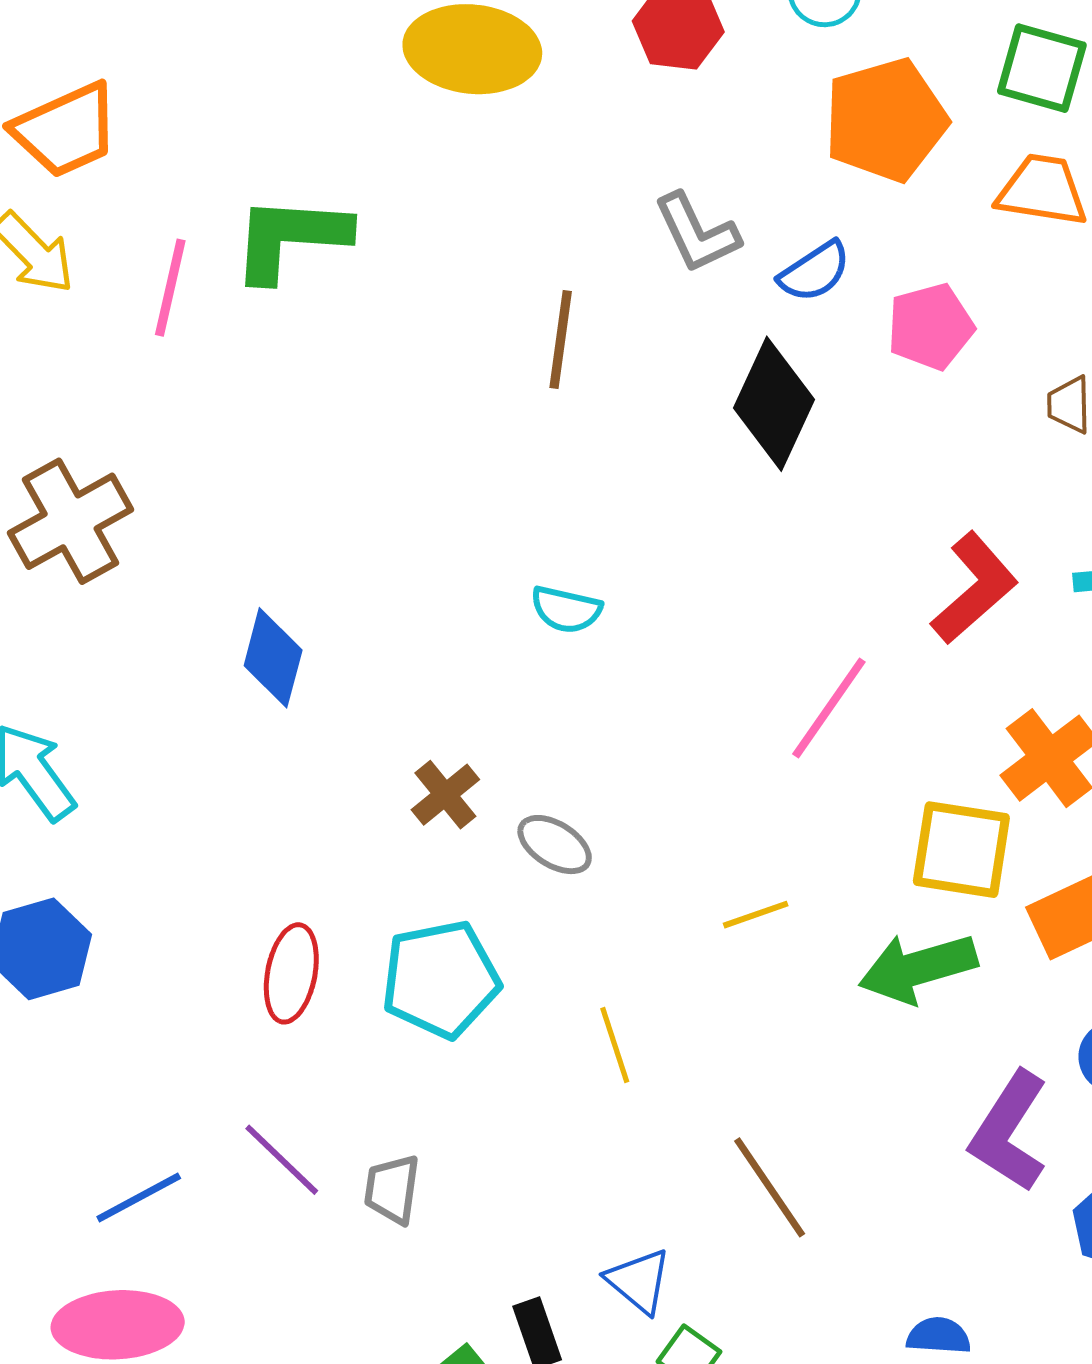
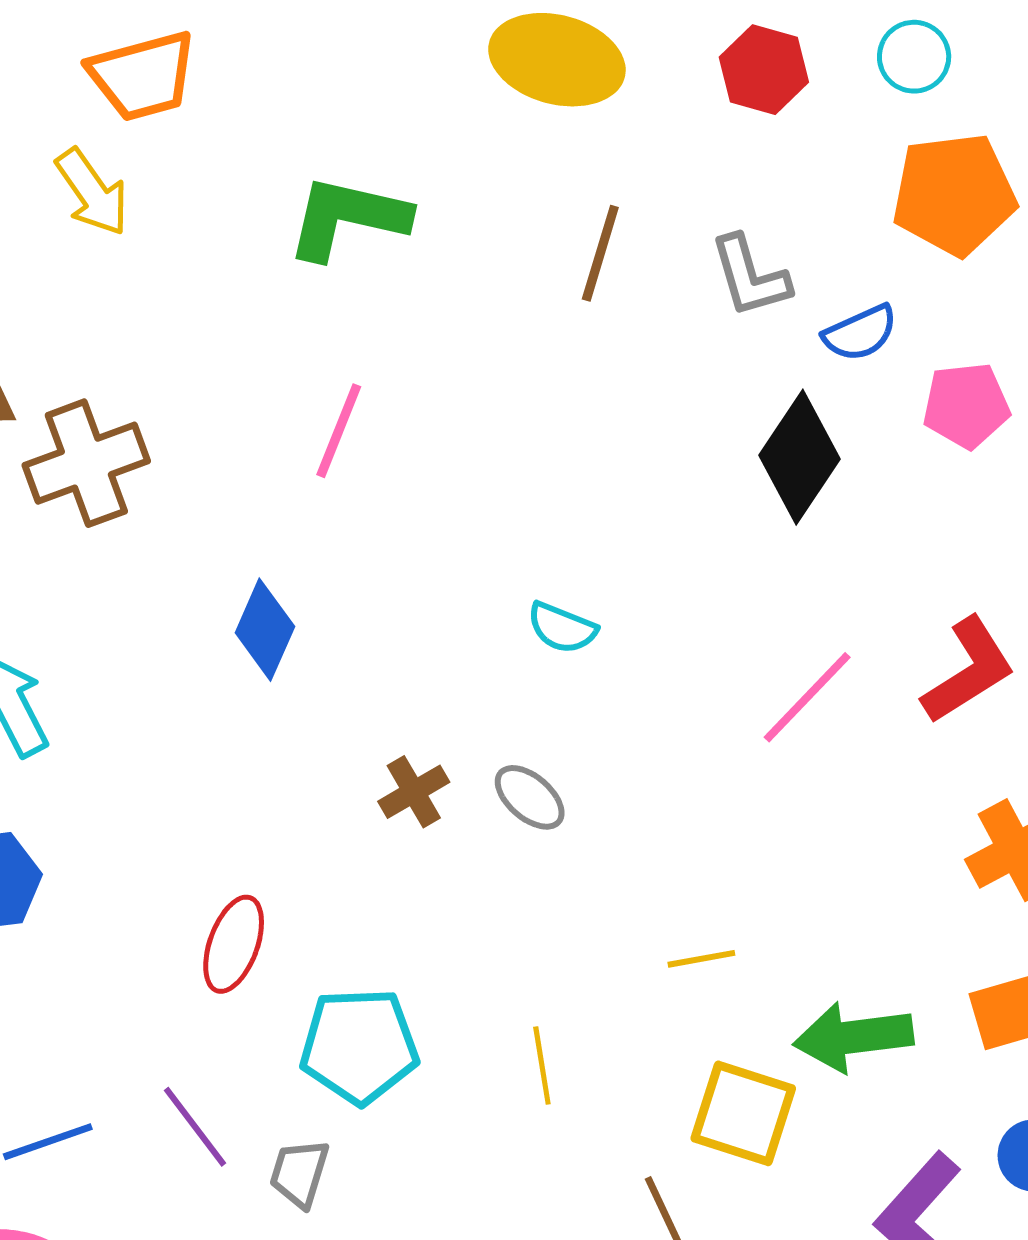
pink line: (170, 288) -> (339, 431), moved
brown line: (561, 340) -> (600, 253), moved
pink line: (829, 708) -> (807, 697), moved
gray ellipse: (555, 845) -> (530, 797), moved
yellow square: (961, 850) -> (743, 1113), moved
cyan pentagon: (441, 979) -> (359, 1046), moved

